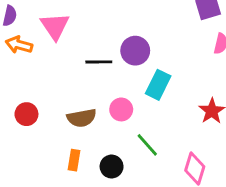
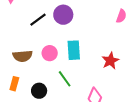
black line: (99, 62) -> (38, 20), turned -42
cyan rectangle: (158, 85) -> (74, 50), moved, turned -36

